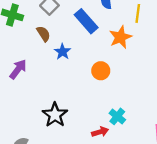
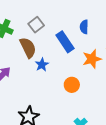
brown semicircle: (43, 34) -> (28, 48), size x1.5

